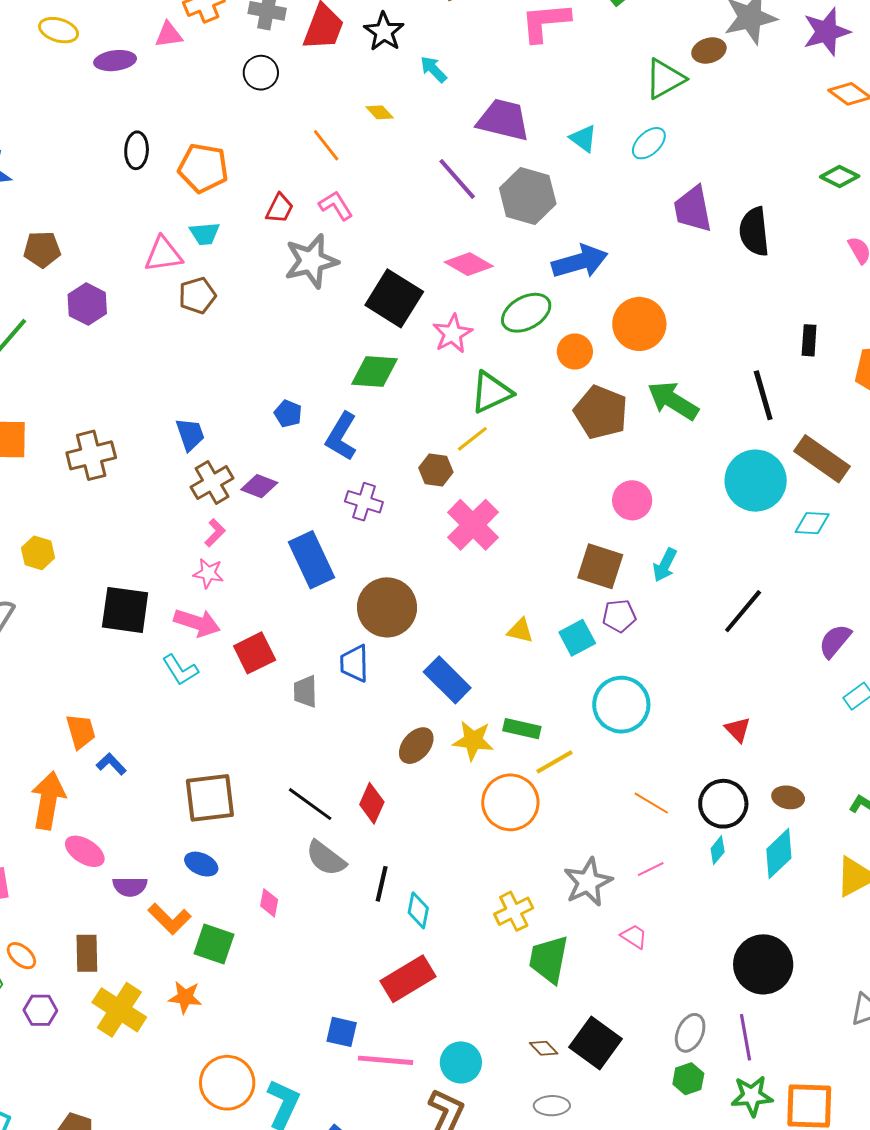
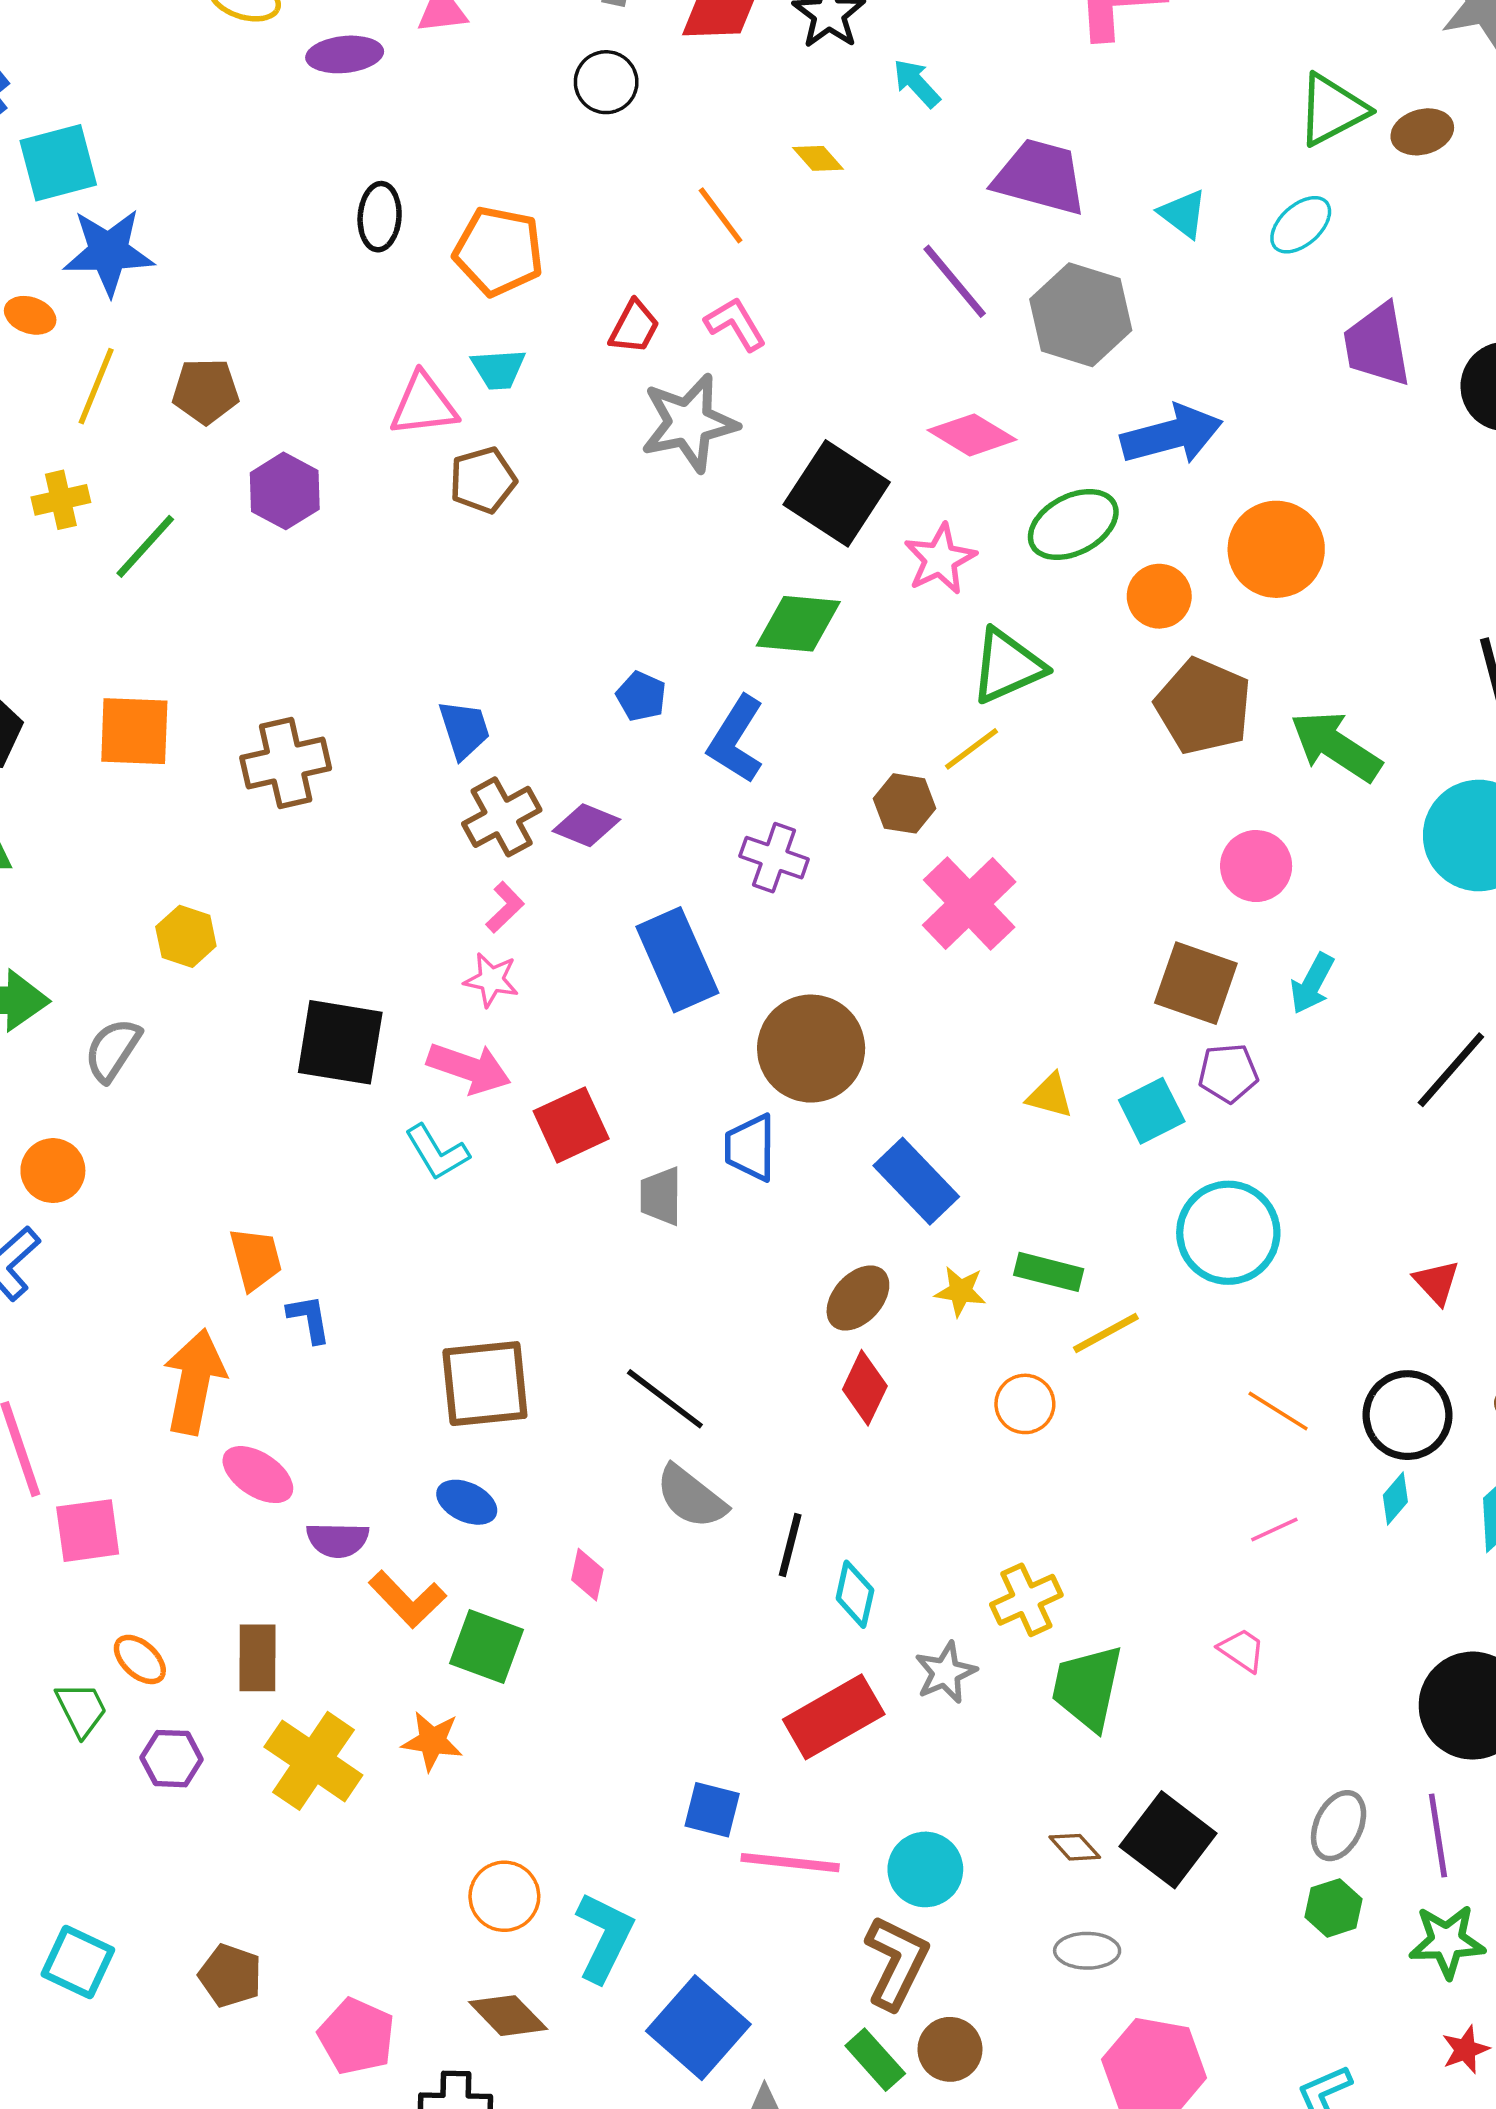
brown ellipse: (709, 51) -> (1422, 132), moved
green arrow: (673, 401) -> (1336, 746), moved
yellow star: (473, 740) -> (960, 1291), size x0.7
blue L-shape: (111, 764) -> (309, 1319), turned 32
orange circle: (510, 802) -> (1025, 1404), size x0.6
red diamond: (372, 803) -> (865, 1388), moved
gray star: (588, 882) -> (946, 1673), moved, size x0.7
orange circle: (227, 1083) -> (504, 1896), size x0.7

